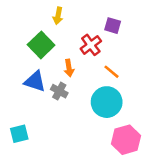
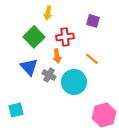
red cross: (91, 45) -> (65, 37), moved, turned 30
blue triangle: (35, 81) -> (29, 67), turned 30
cyan circle: (107, 102) -> (74, 82), moved

